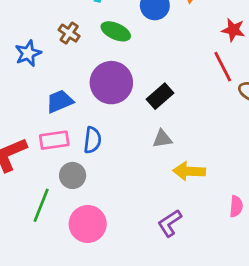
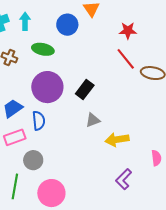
blue semicircle: (92, 140) -> (39, 121), moved
purple L-shape: (170, 223) -> (124, 179), moved

